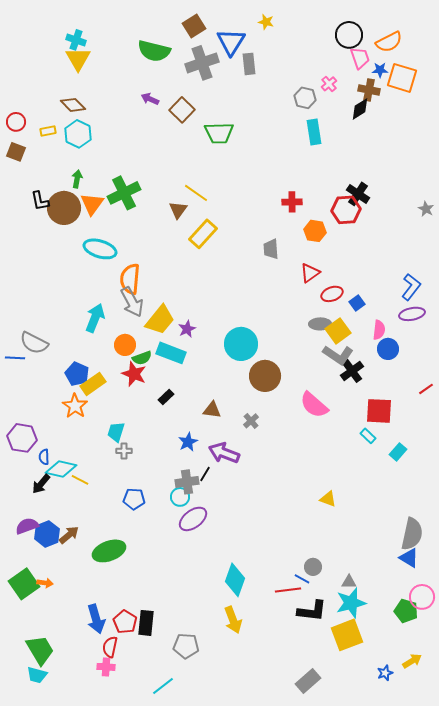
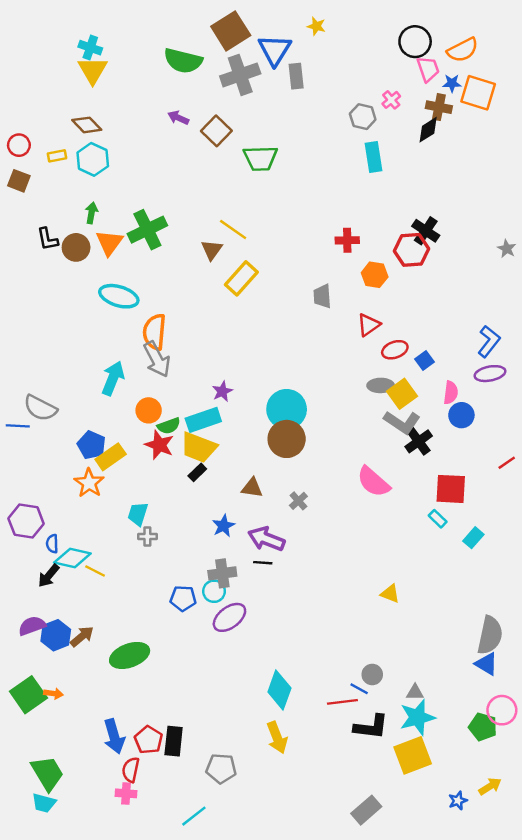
brown square: (194, 26) -> (231, 31), size x1.4
brown circle: (64, 208) -> (76, 247), size x0.7
yellow trapezoid: (160, 320) -> (199, 447), moved, turned 72
cyan rectangle: (171, 353) -> (203, 420), turned -40
brown circle: (265, 376) -> (287, 439), moved
black line: (205, 474) -> (263, 563), moved, turned 63
blue pentagon: (134, 499) -> (183, 598), moved

